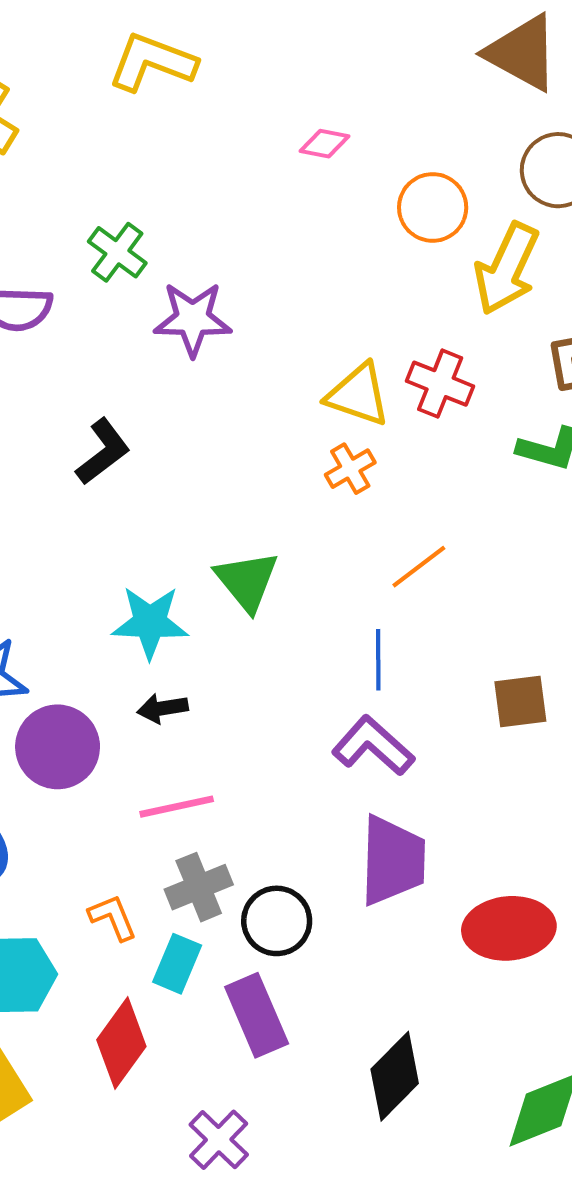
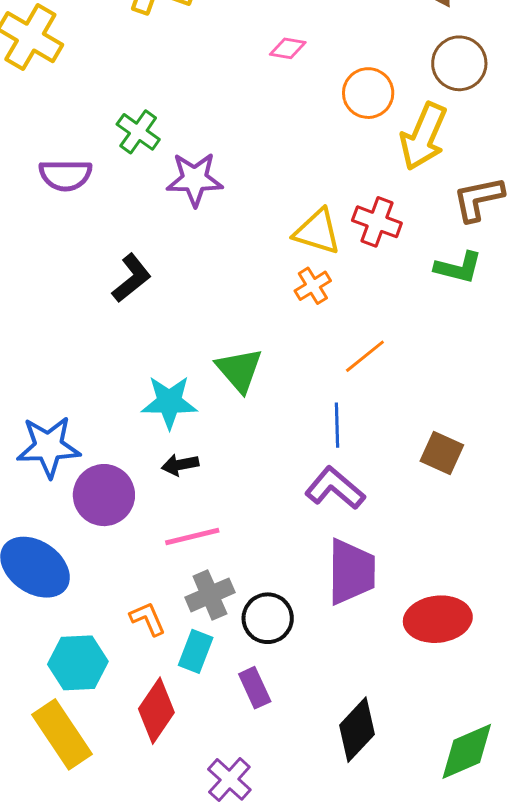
brown square: (520, 702) -> (442, 453), turned 33
purple rectangle: (257, 1015) -> (255, 688), size x0.7

